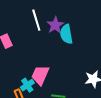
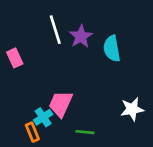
cyan semicircle: (66, 34) -> (112, 49), moved

